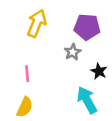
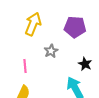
gray star: (73, 52) -> (51, 51), moved

